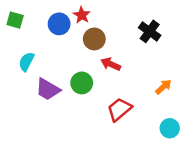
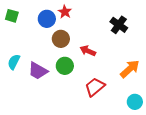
brown circle: (94, 39) -> (61, 39), moved
cyan semicircle: (26, 62) -> (14, 62), moved
orange arrow: (163, 87) -> (130, 69), size x1.5

